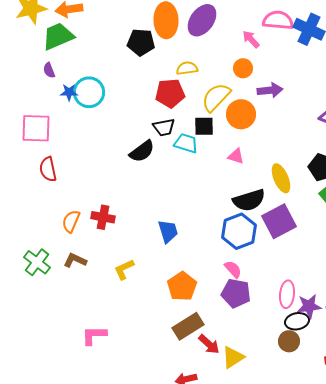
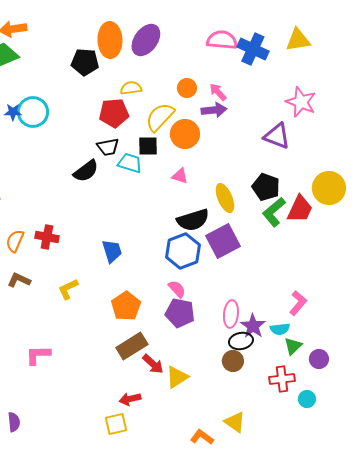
pink arrow: (251, 39) -> (218, 92), moved
purple star: (309, 306) -> (253, 326), turned -30

